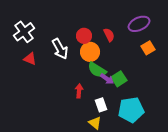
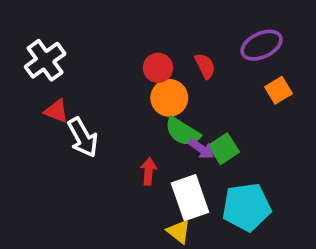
white arrow: (60, 49) -> (83, 137), moved
white rectangle: (101, 105) -> (190, 198), size x1.6

